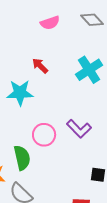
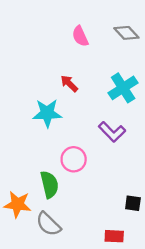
pink semicircle: (50, 23) -> (80, 36), turned 84
purple L-shape: (79, 129) -> (112, 132), moved

